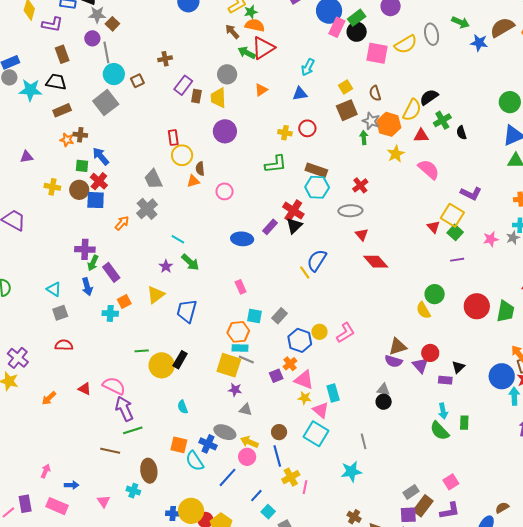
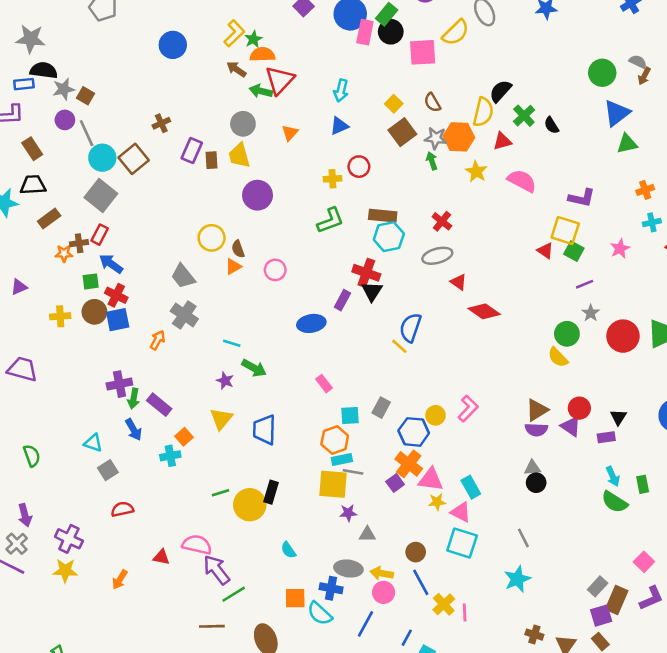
brown square: (137, 81) -> (134, 159), size x1.6
red rectangle: (173, 138) -> (100, 235), moved, turned 49
gray star: (513, 238) -> (591, 313), moved
orange cross: (290, 364) -> (409, 464), size x1.5

